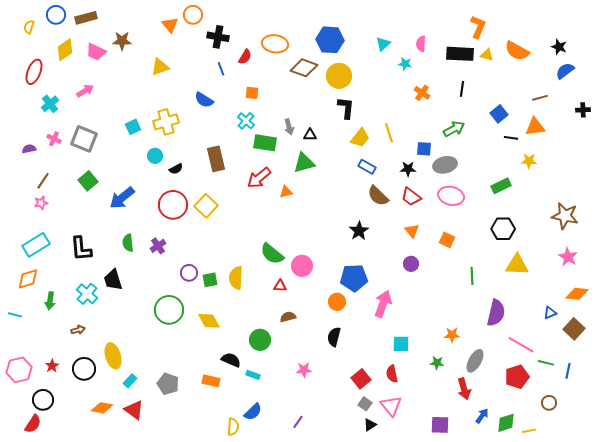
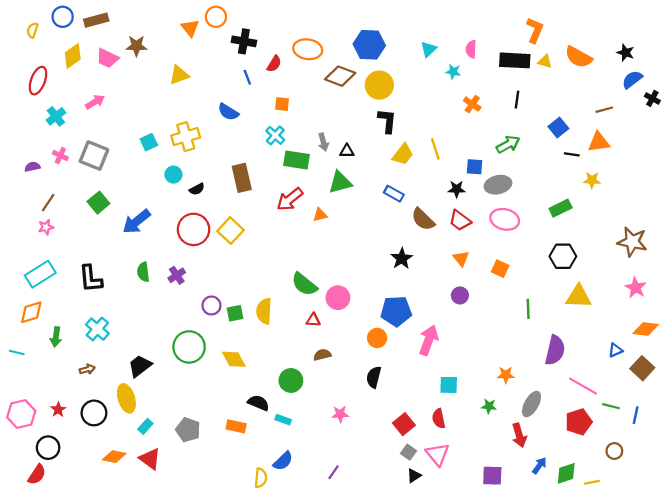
black cross: (583, 110) -> (652, 98), moved, turned 32
blue rectangle: (367, 167) -> (394, 194), moved
black trapezoid: (113, 280) -> (140, 366), moved, turned 70

